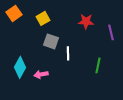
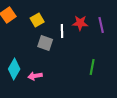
purple line: (111, 32) -> (101, 25), moved
white line: (68, 53) -> (62, 31), moved

